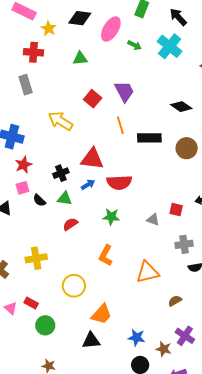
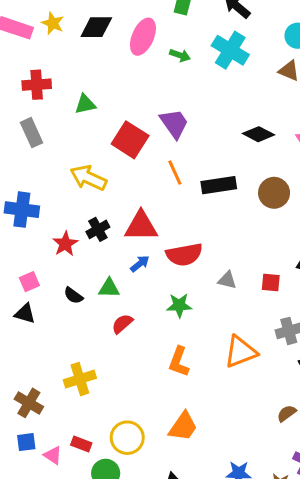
yellow star: (49, 28) -> (53, 23), moved
green triangle: (80, 58) -> (85, 104), moved
red square: (93, 99) -> (130, 140), size x1.4
red star: (23, 165) -> (65, 244), moved
black cross: (61, 173) -> (98, 229), moved
pink square: (22, 188) -> (29, 282), moved
gray triangle: (153, 220) -> (227, 280), moved
orange triangle: (147, 272) -> (241, 352), moved
yellow circle: (74, 286) -> (127, 438), moved
orange trapezoid: (101, 314) -> (183, 427), moved

